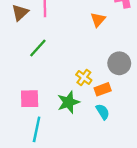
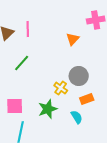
gray circle: (119, 63) -> (79, 76), moved
orange rectangle: (103, 89) -> (87, 99), moved

